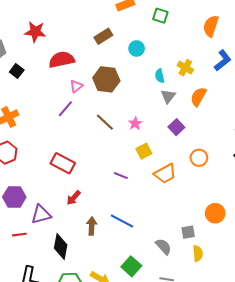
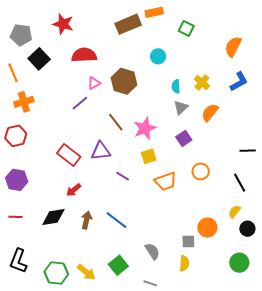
brown rectangle: (103, 36) -> (128, 24), moved, size x1.4
black square: (17, 71) -> (39, 59), size x1.5
pink star: (135, 123) -> (145, 128), size x1.6
purple triangle: (41, 214) -> (101, 151), moved
gray square: (188, 232) -> (188, 241), moved
black diamond: (61, 247) -> (53, 217), moved, turned 60

